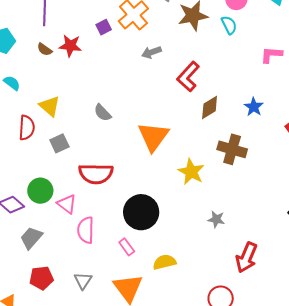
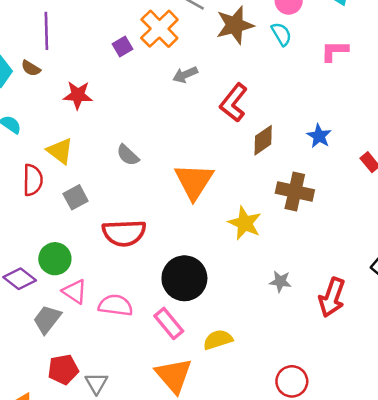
red star: (70, 46) -> (78, 95), moved
brown semicircle: (45, 49) -> (31, 68), moved
pink L-shape: (271, 55) -> (334, 51), moved
pink triangle: (67, 204) -> (75, 291), moved
pink semicircle: (86, 230) -> (116, 305), turned 100
pink rectangle: (127, 247) -> (169, 323), size x1.4
red arrow: (246, 257) -> (332, 297), moved
gray triangle: (83, 281) -> (96, 383), moved

